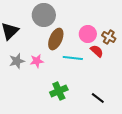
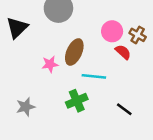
brown ellipse: (56, 39) -> (74, 52), moved
cyan line: (73, 58) -> (94, 76), moved
gray star: (17, 61) -> (26, 107), moved

